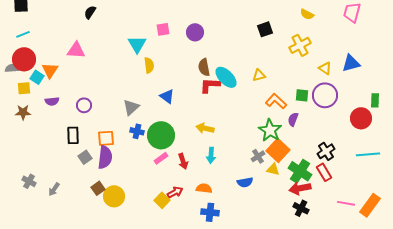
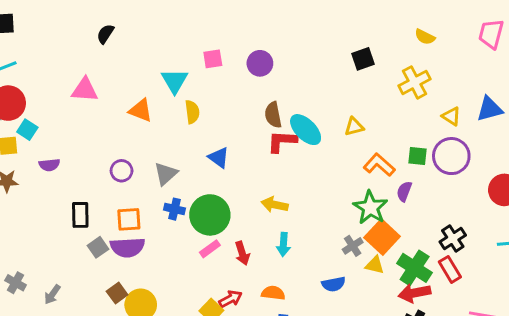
orange triangle: (50, 70) -> (141, 110), moved, turned -42
purple circle: (84, 105) -> (122, 171), moved
purple semicircle: (105, 157) -> (127, 247), turned 80

